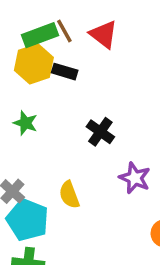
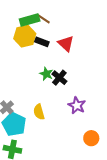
brown line: (64, 31) -> (44, 19), turned -32
red triangle: (104, 34) -> (66, 44), moved
green star: (25, 123) -> (46, 74), moved

